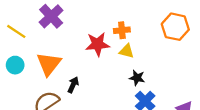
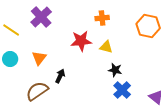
orange cross: (122, 30) -> (102, 18), moved
orange triangle: (49, 64) -> (39, 58), size x0.7

